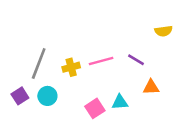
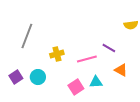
pink line: (101, 61) -> (87, 59), moved
gray line: (39, 64) -> (27, 36), moved
orange triangle: (151, 87) -> (121, 70), turned 32

